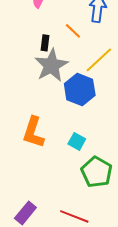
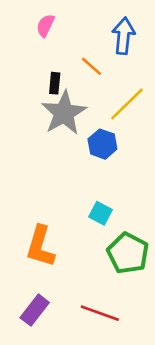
blue hexagon: (80, 90) -> (102, 144), size x0.7
orange L-shape: (33, 132) -> (40, 246), moved

